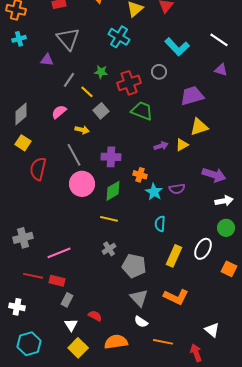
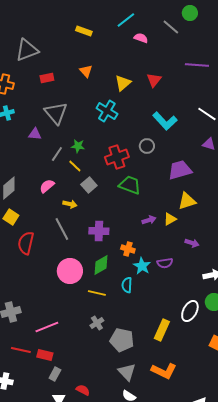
green star: (101, 72) -> (78, 146), moved
purple arrow: (214, 175) -> (192, 243), moved, size x0.6
pink circle: (82, 184) -> (70, 271), moved
cyan semicircle: (160, 224) -> (127, 285), moved
white ellipse: (203, 249) -> (190, 311), moved

